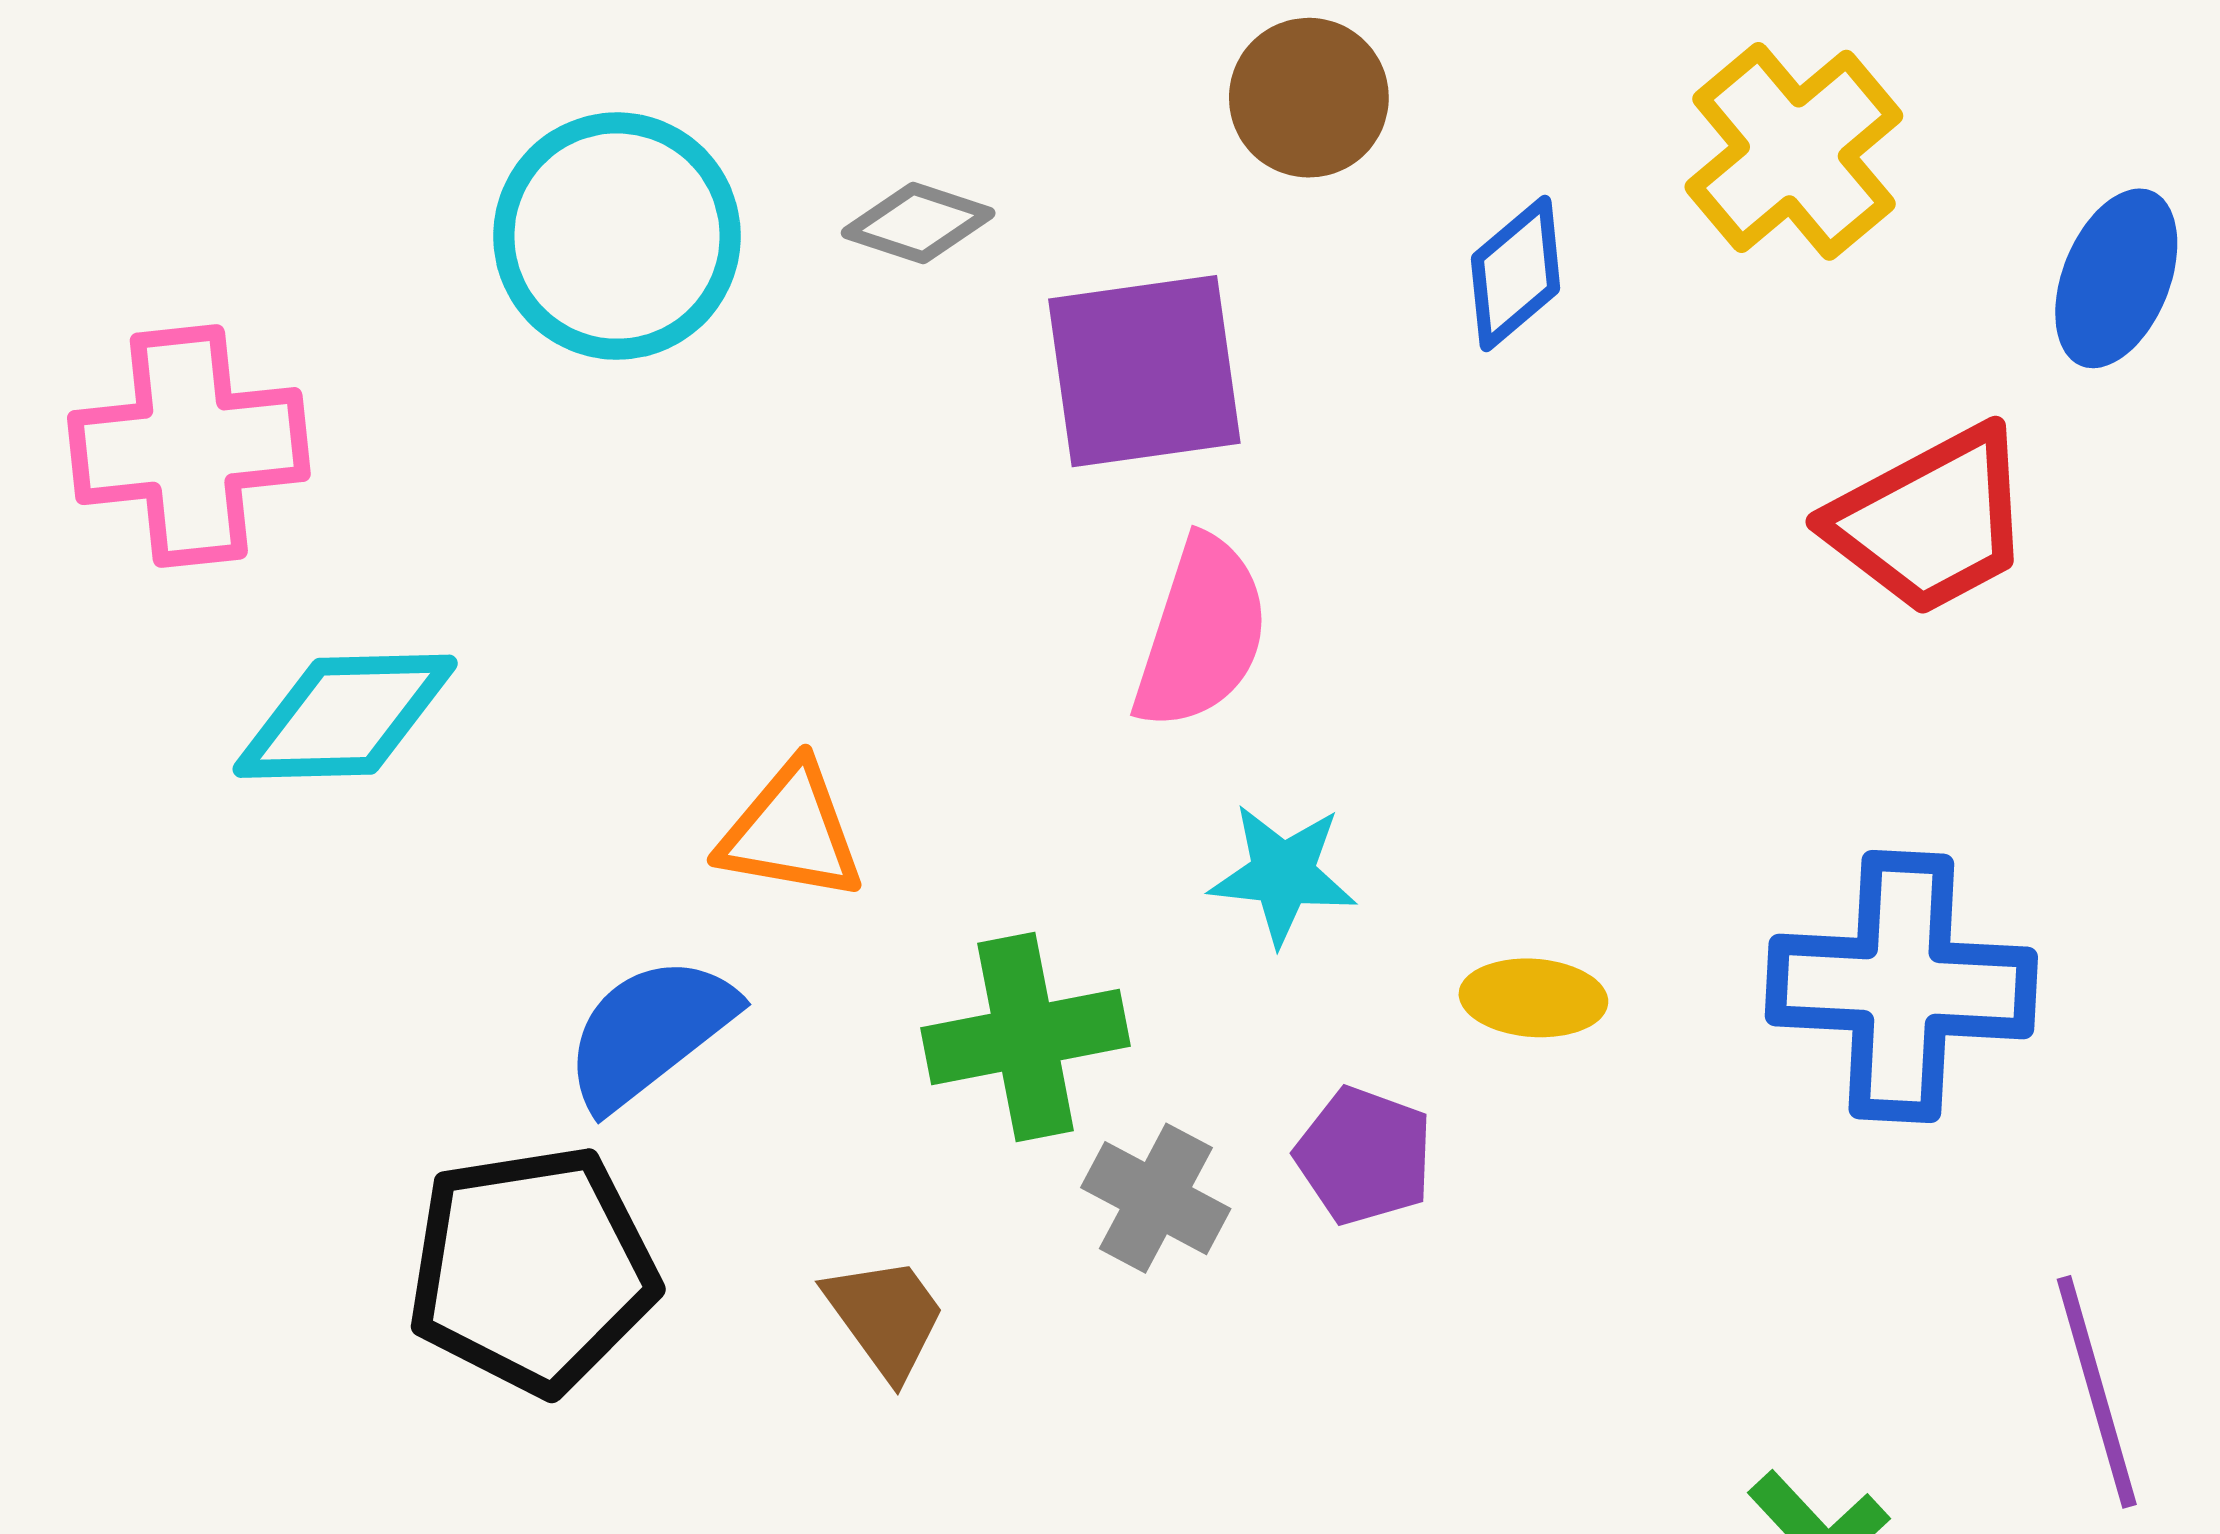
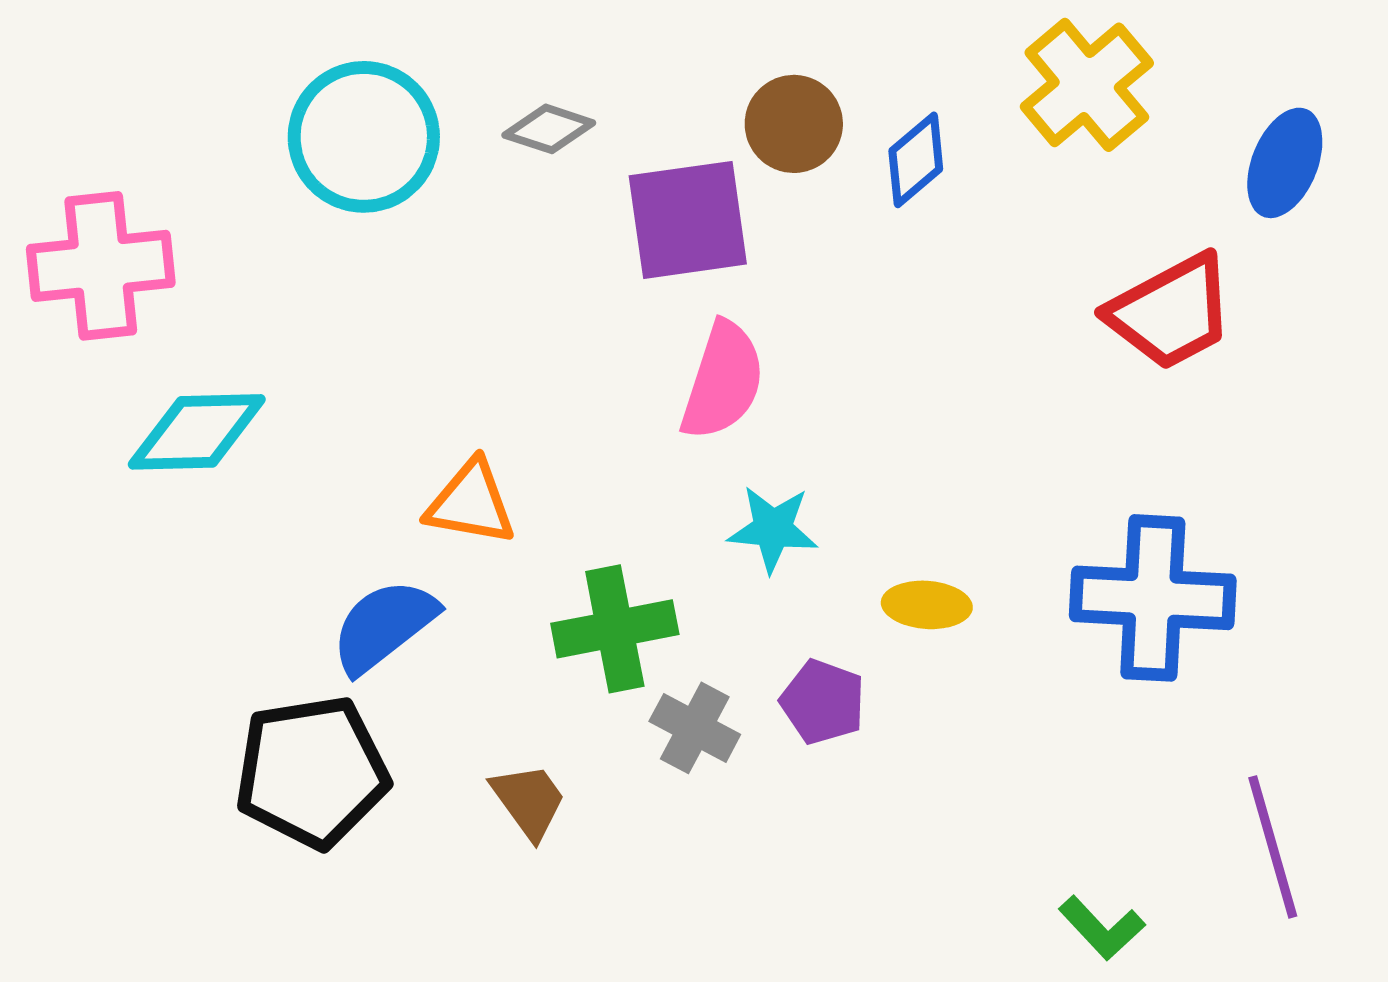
brown circle: (1309, 98) -> (794, 124), moved

